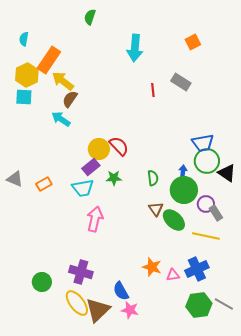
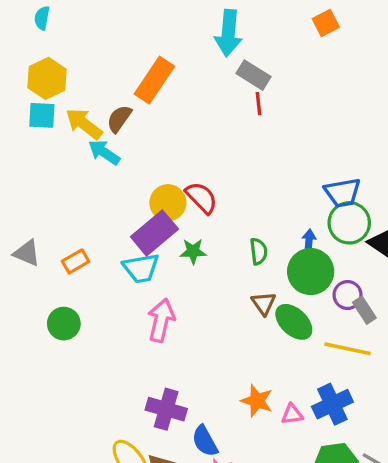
orange rectangle: (49, 60) -> (154, 80), moved
yellow arrow: (63, 81) -> (84, 124), moved
gray rectangle: (181, 82) -> (254, 75), moved
purple rectangle: (91, 167) -> (154, 233), size x1.5
purple cross: (81, 272) -> (166, 409), moved
green circle: (42, 282) -> (64, 324), moved

